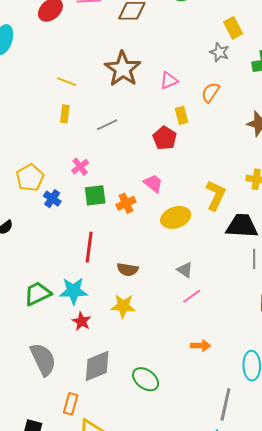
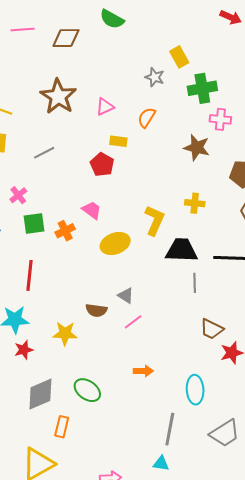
yellow rectangle: (233, 28) -> (179, 57), moved
yellow rectangle: (182, 115) -> (118, 141), turned -66
brown semicircle: (128, 269) -> (96, 310), moved
red star: (82, 321) -> (24, 350), turned 30
green ellipse: (146, 379) -> (87, 390), moved
orange rectangle: (71, 404) -> (62, 427), moved

